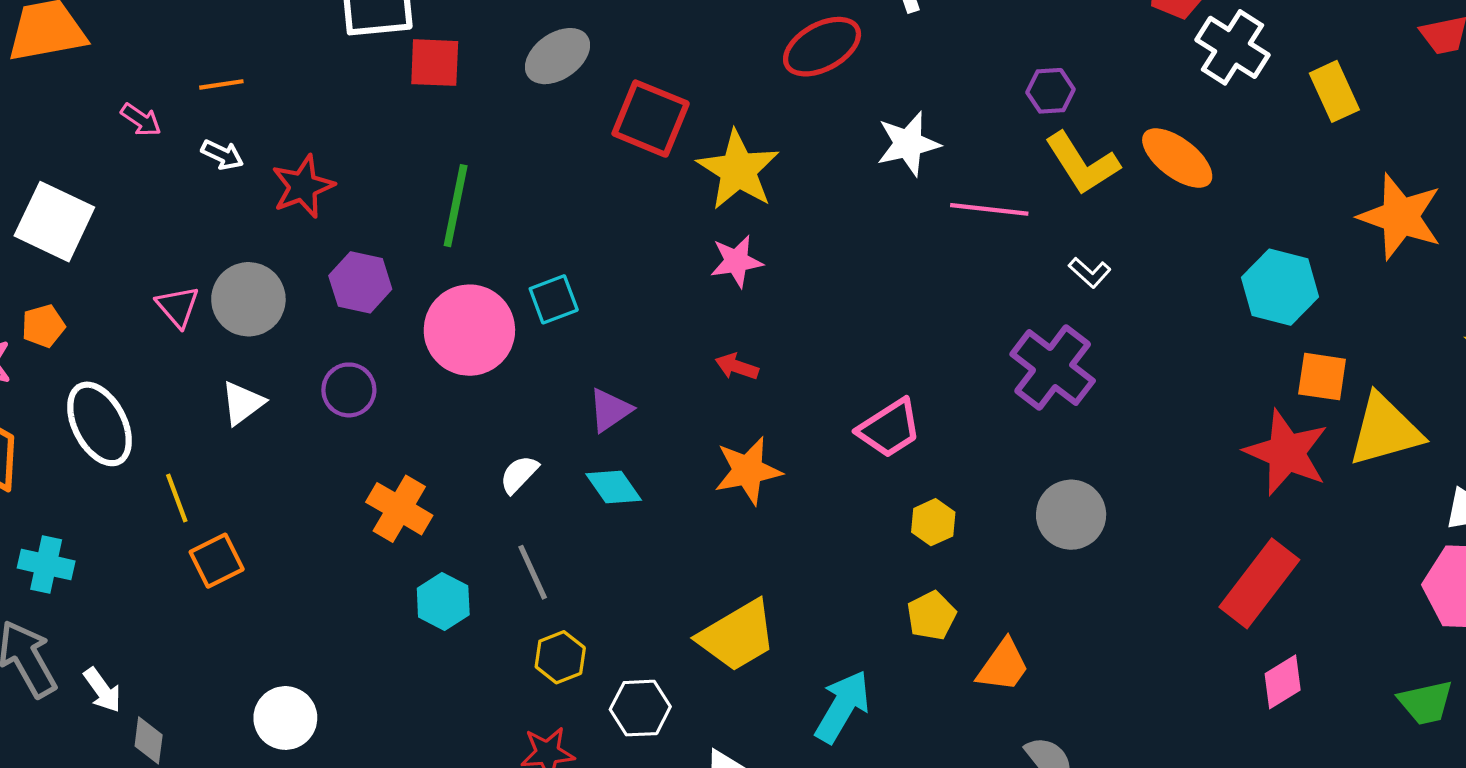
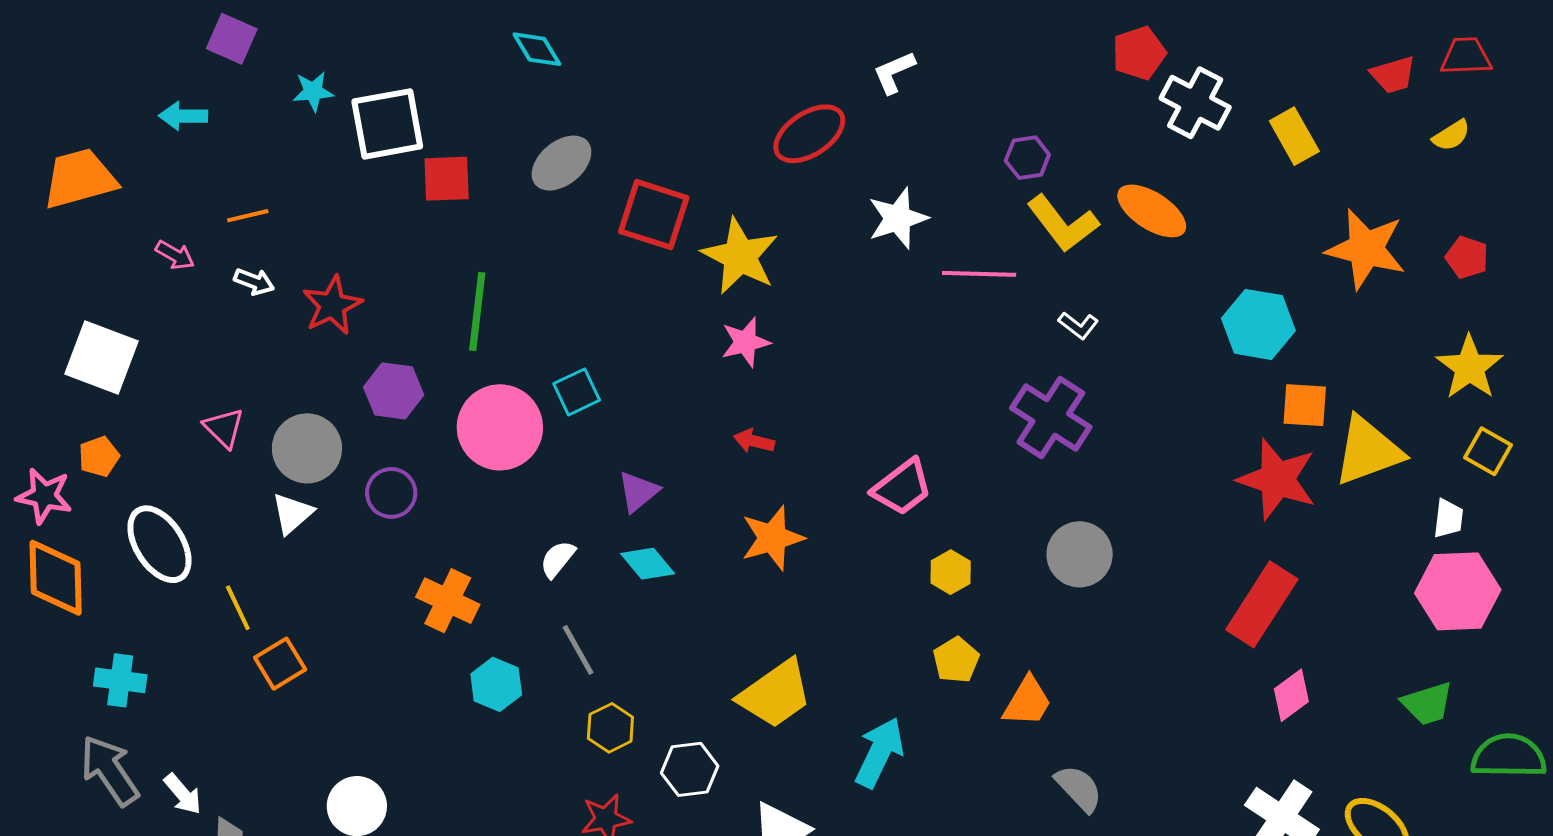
gray circle: (248, 299) -> (307, 448), moved

